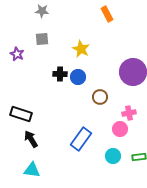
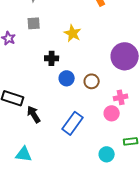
blue circle: (78, 77) -> (67, 78), moved
black arrow: (31, 139) -> (34, 114), moved
cyan circle: (113, 156) -> (107, 154), moved

